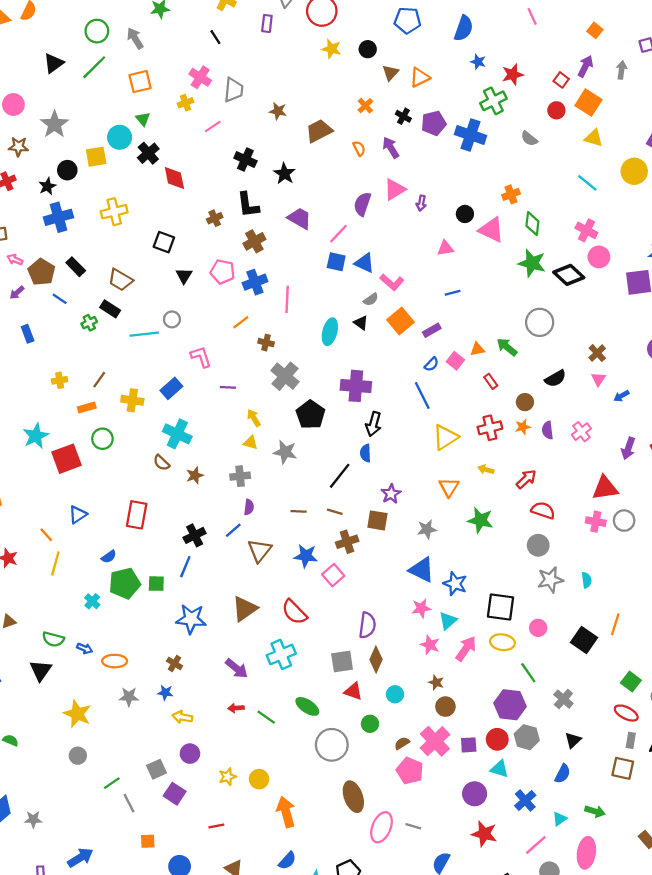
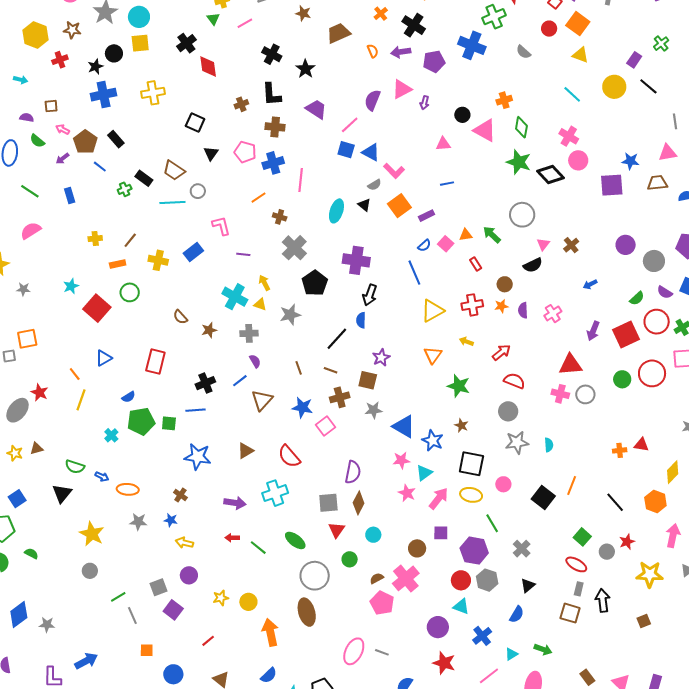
black cross: (403, 116) -> (414, 25), size x1.6
green triangle: (143, 119) -> (213, 19), moved
purple pentagon: (434, 123) -> (434, 61), moved
cyan circle: (120, 137) -> (139, 17), moved
purple arrow: (391, 147) -> (401, 52), turned -72
brown cross: (254, 241) -> (275, 127), turned 30
brown trapezoid: (120, 280) -> (174, 170), moved
pink triangle: (598, 379) -> (543, 244), moved
cyan cross: (177, 434) -> (235, 297), moved
cyan star: (36, 436) -> (71, 286), size x0.7
gray star: (285, 452) -> (290, 315), turned -30
red square: (66, 459) -> (97, 308), turned -32
purple semicircle: (249, 507) -> (255, 361), turned -40
brown line: (299, 511) -> (299, 368), turned 64
gray star: (427, 529) -> (374, 410), moved
blue line: (185, 567) -> (196, 410), turned 60
brown triangle: (245, 609) -> (245, 451), size x0.7
purple arrow: (237, 668) -> (235, 503), turned -35
brown star: (436, 682) -> (461, 425), moved
red triangle: (353, 691) -> (337, 530), turned 42
purple square: (469, 745) -> (441, 533), moved
brown ellipse: (353, 797) -> (307, 612), moved
red line: (216, 826) -> (208, 641), turned -32

